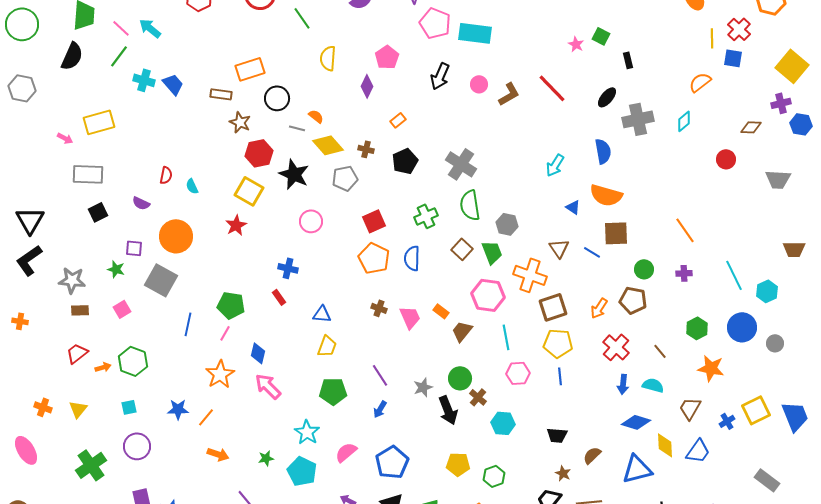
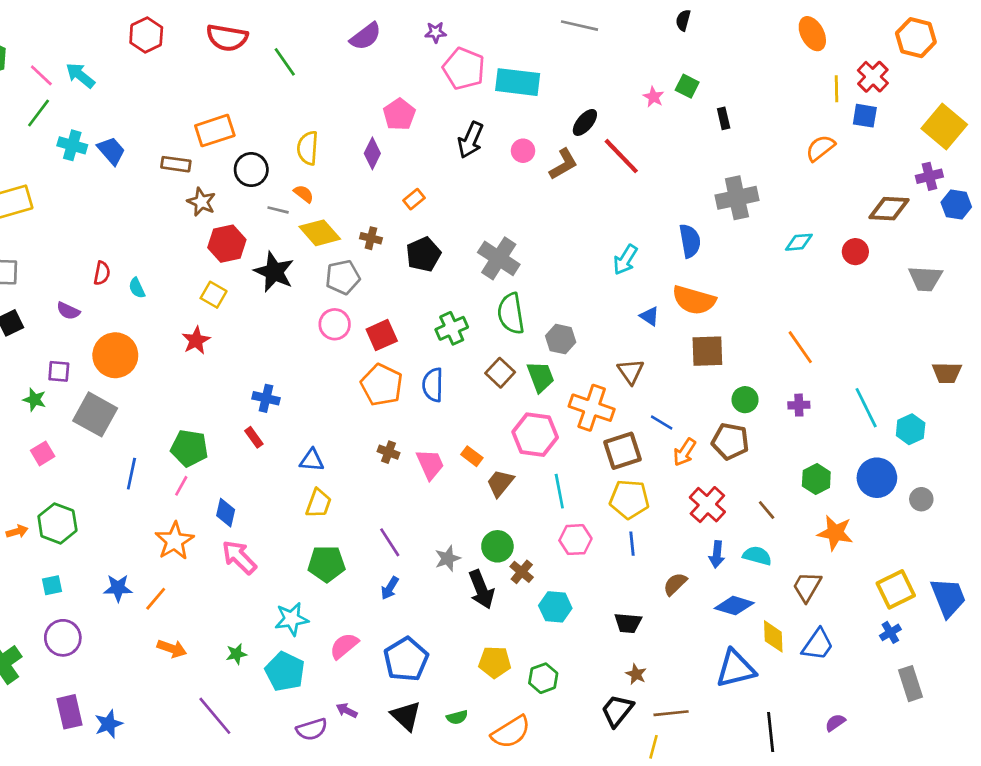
yellow semicircle: (328, 58) -> (308, 148), moved
black ellipse: (607, 97) -> (585, 122), moved
cyan diamond: (684, 121) -> (799, 242), moved, turned 35
brown diamond: (751, 127) -> (889, 209), size x1.4
yellow square: (249, 191) -> (214, 295), size x0.7
pink circle: (311, 221) -> (335, 324), moved
blue line: (592, 252) -> (662, 423), moved
blue cross: (727, 421) -> (890, 632), moved
cyan star: (307, 432) -> (292, 619), turned 30
brown semicircle: (592, 455) -> (675, 584), moved
gray rectangle: (767, 480) -> (911, 684), turned 35

